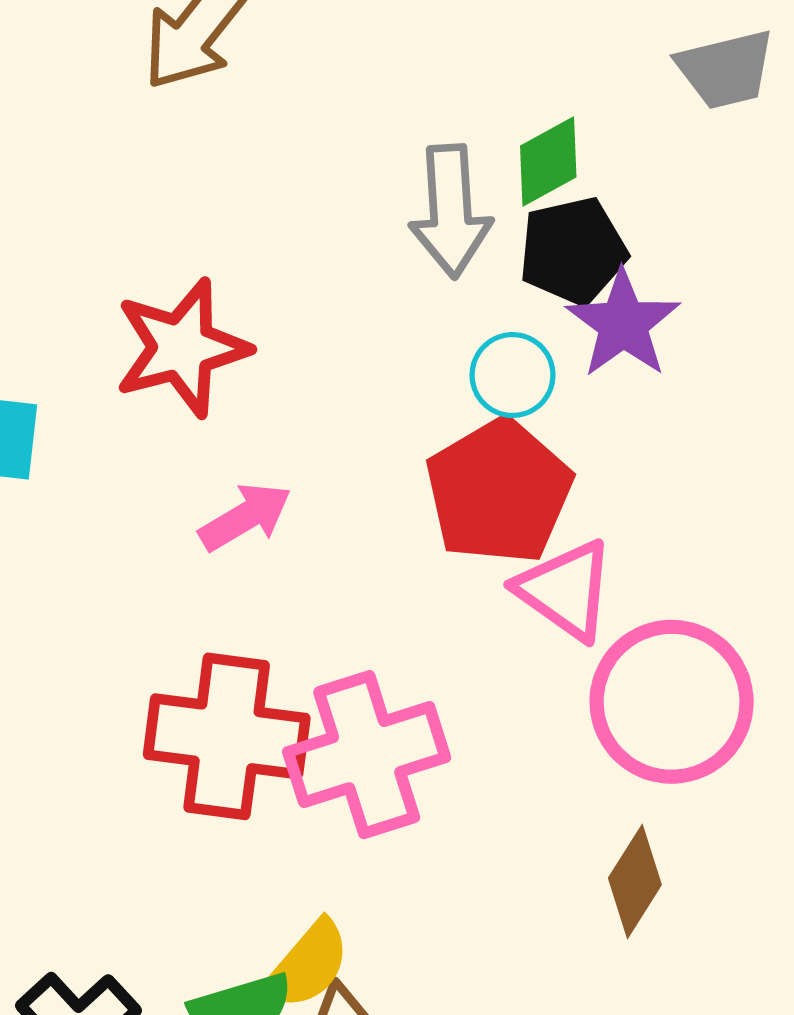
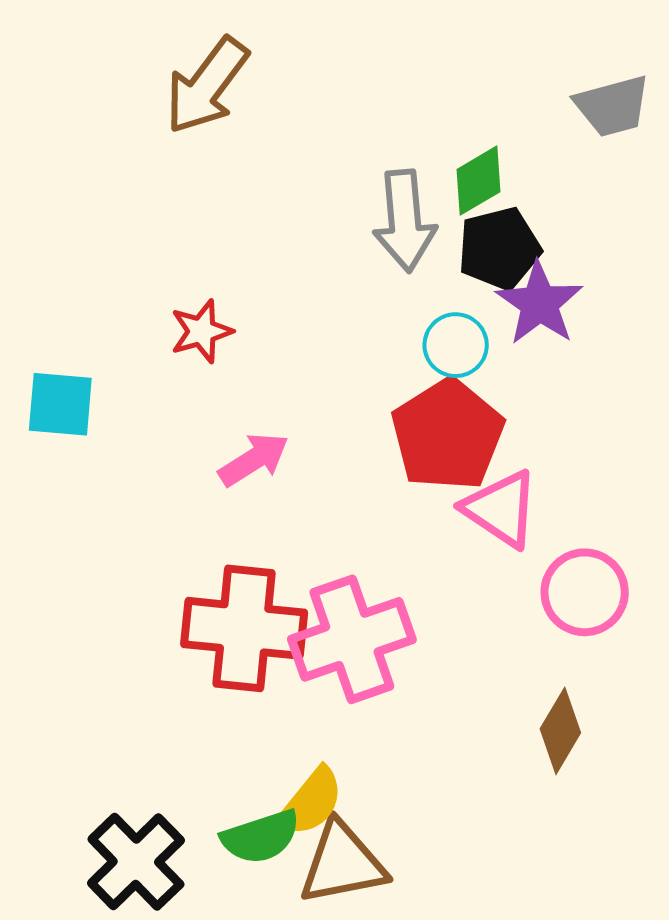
red star: (182, 348) -> (201, 331), size x0.6
pink circle: (672, 702) -> (585, 592), size x0.7

